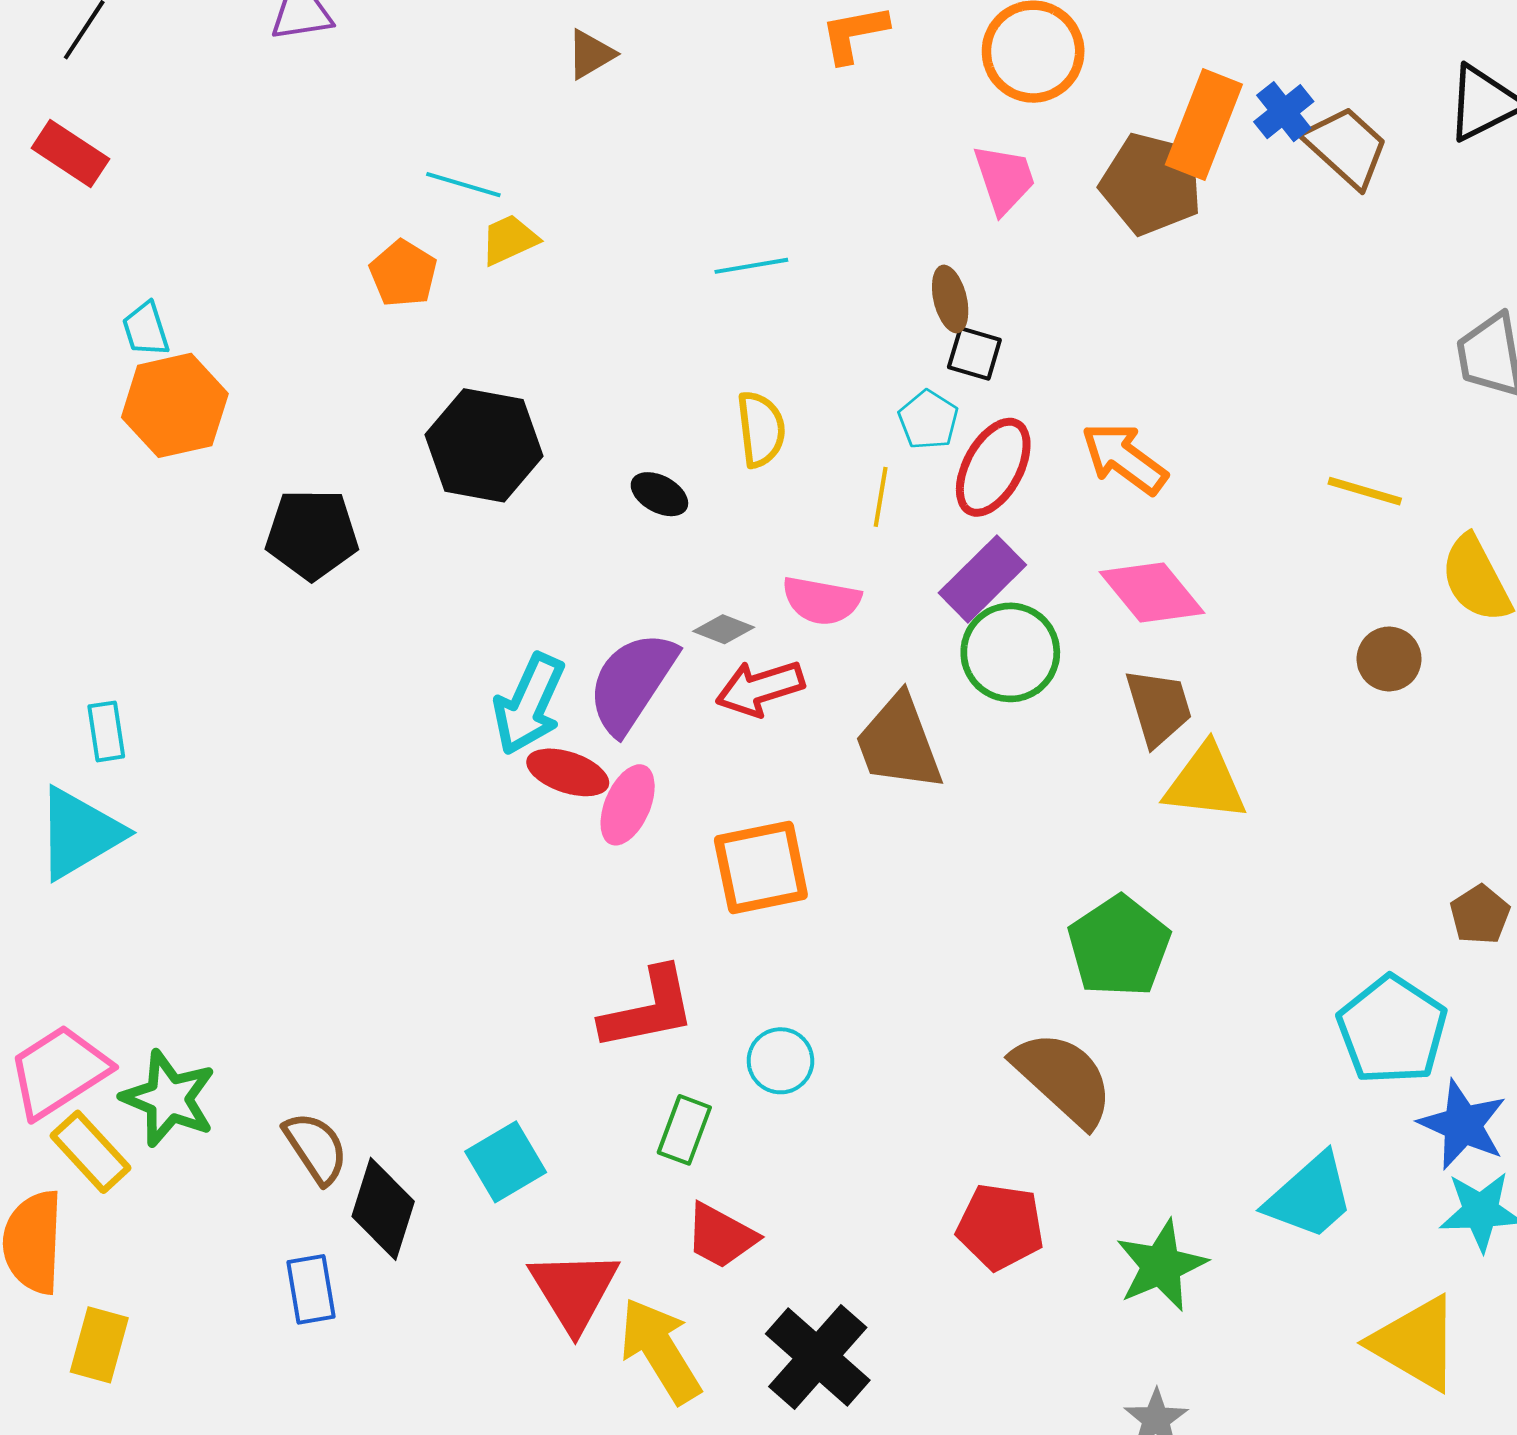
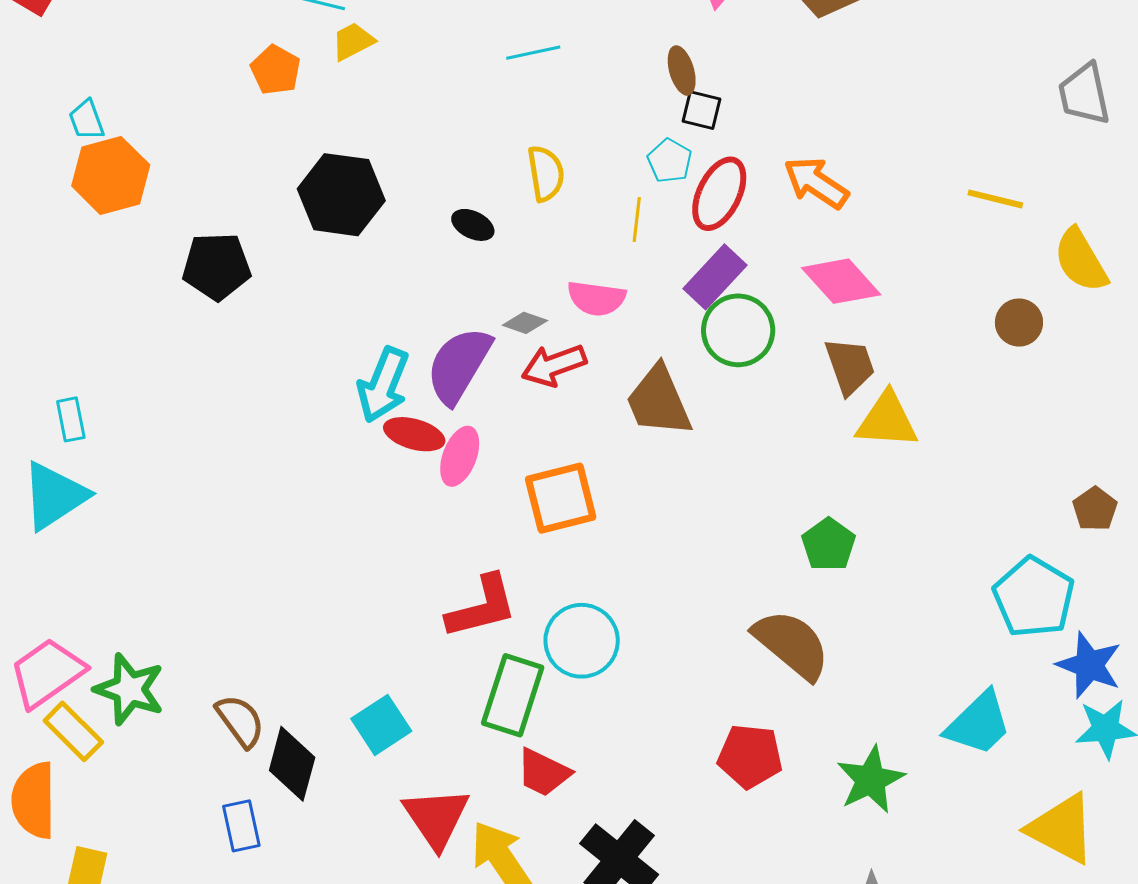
green pentagon: (1119, 946) -> (829, 545), size x0.7
cyan circle: (780, 1061) -> (582, 641), size x1.5
green rectangle: (684, 1130) -> (513, 695), size x1.6

